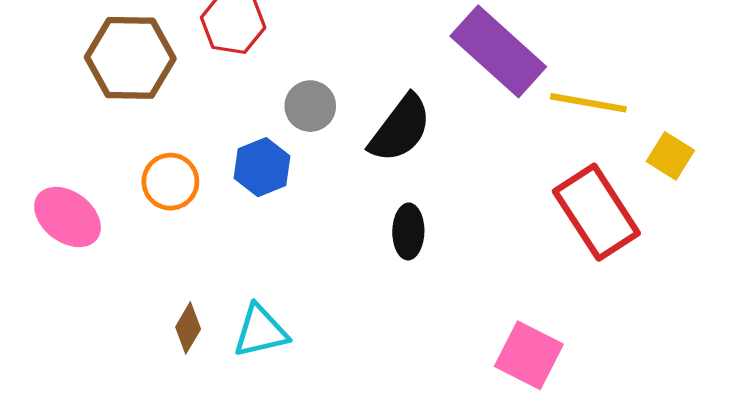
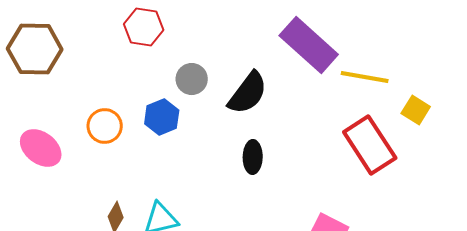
brown hexagon: (130, 58) -> (35, 49), moved

